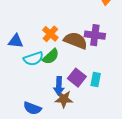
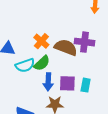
purple square: (77, 78) -> (67, 83), turned -36
blue arrow: (59, 86) -> (48, 82), moved

